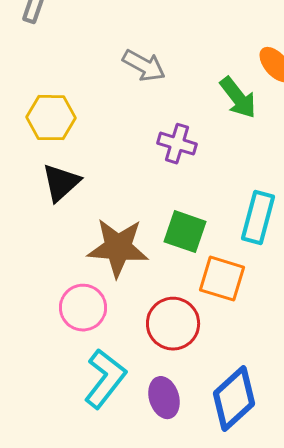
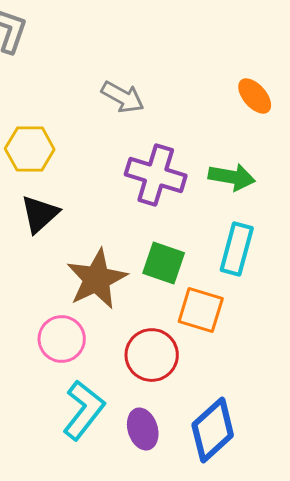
green arrow: (238, 98) -> (232, 177), moved, turned -42
purple cross: (177, 144) -> (156, 175), size x1.5
brown star: (118, 248) -> (97, 279), turned -30

